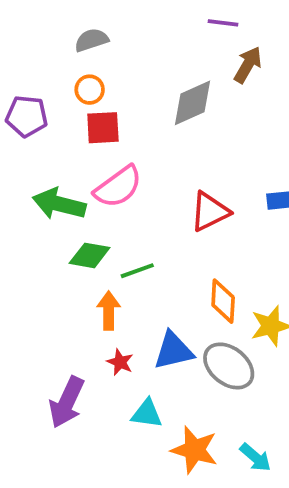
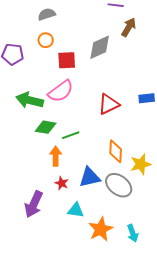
red square: (103, 128) -> (67, 60), moved
orange star: (194, 450) -> (101, 229), turned 30
cyan arrow: (255, 457) -> (133, 233), turned 30

